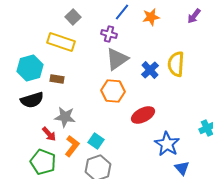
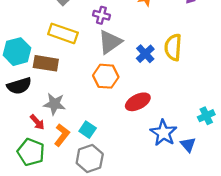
yellow rectangle: (61, 42) -> (63, 33), moved
brown rectangle: (57, 79) -> (46, 63), size x1.6
blue triangle: (182, 168) -> (188, 145), moved

